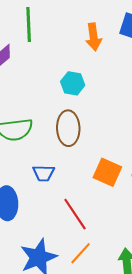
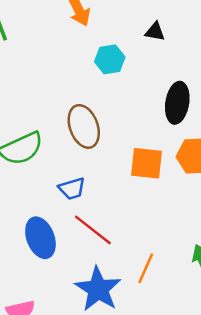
cyan hexagon: (73, 83) -> (110, 59), moved
red line: (75, 214) -> (93, 230), moved

